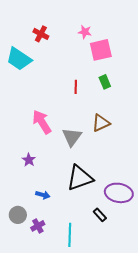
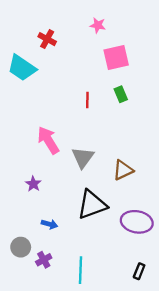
pink star: (85, 32) -> (98, 25), moved
brown triangle: (101, 123) -> (123, 170), moved
black rectangle: (100, 215) -> (139, 271), moved, turned 64

